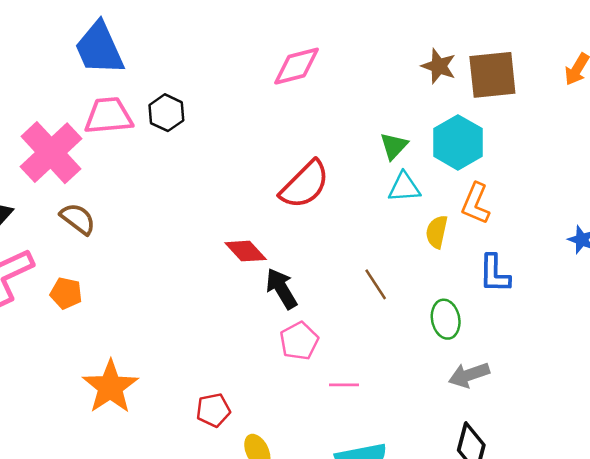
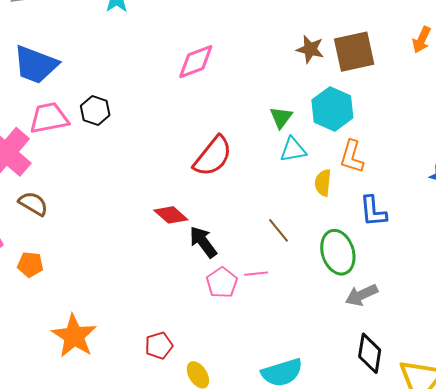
blue trapezoid: (99, 48) -> (36, 65), turned -39
green ellipse: (446, 319) -> (338, 252), size x1.4
pink line: (344, 385) -> (256, 274), moved

